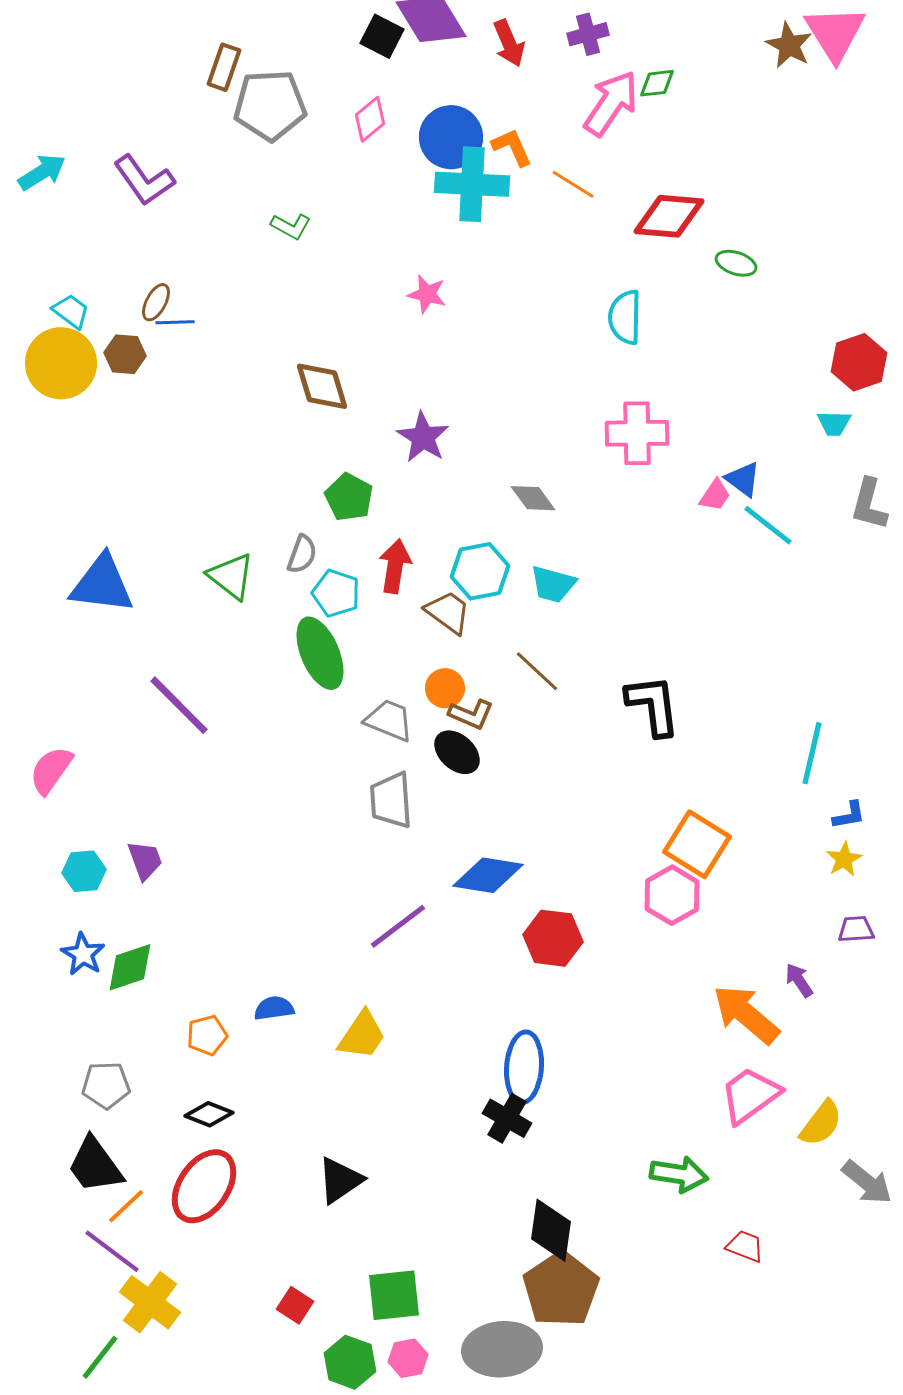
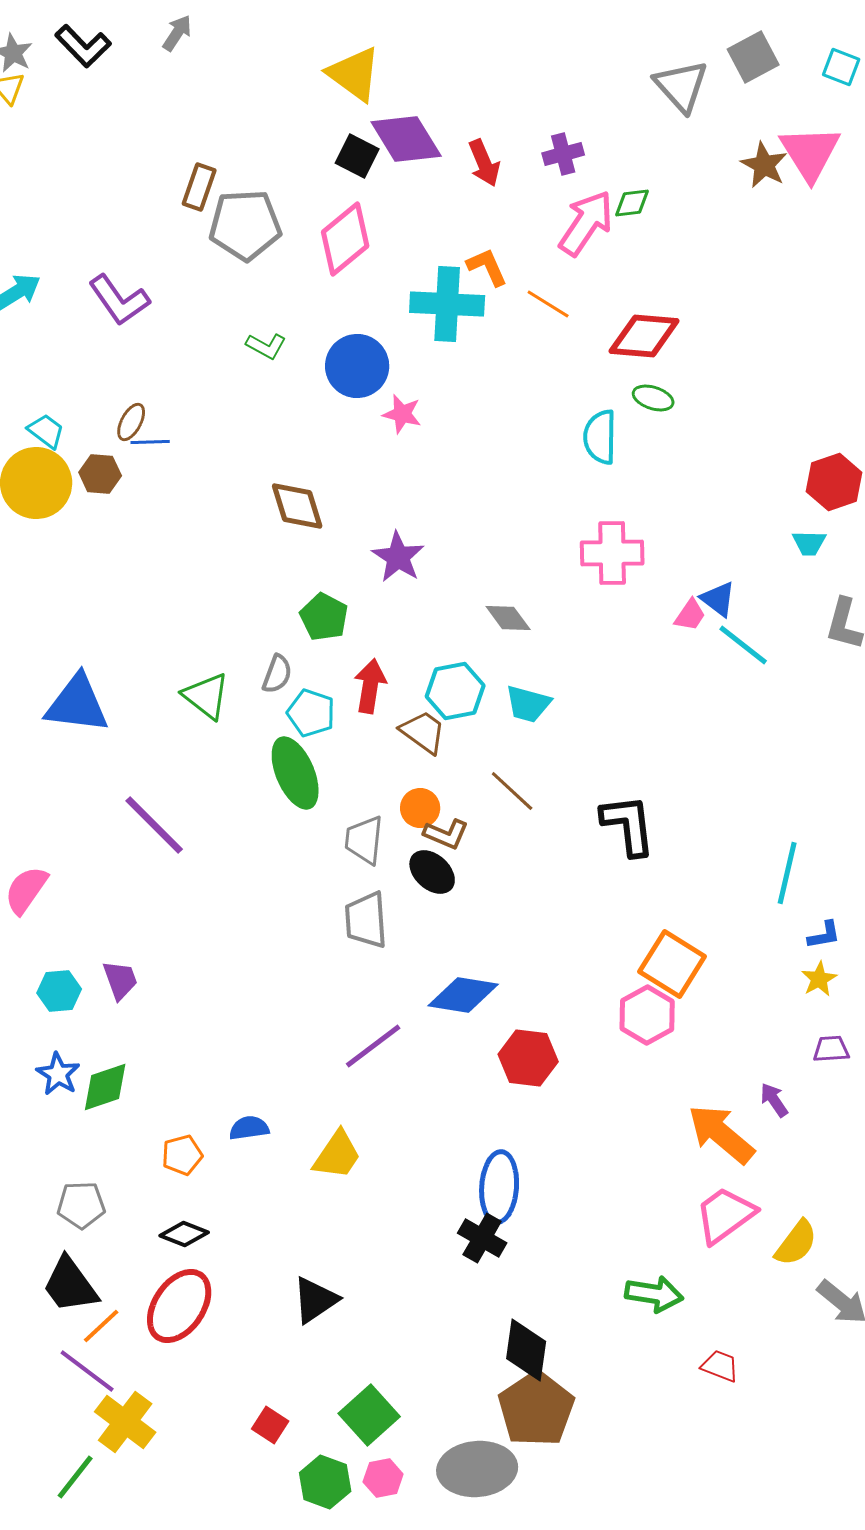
pink diamond: (370, 119) -> (345, 239), size x1.6
blue circle: (451, 137) -> (357, 366), moved
green ellipse: (736, 263) -> (653, 398), moved
gray trapezoid: (389, 720) -> (364, 840), turned -106
green square: (394, 1295) -> (369, 1415), turned -36

